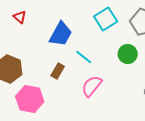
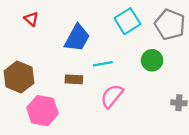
cyan line: (84, 57) -> (103, 64), turned -48
brown rectangle: (58, 71) -> (74, 79), turned 63

